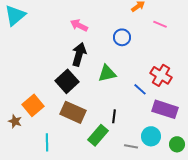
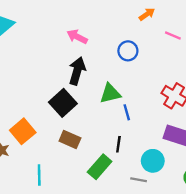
blue line: (140, 89) -> (127, 112), moved, turned 32
brown rectangle: (73, 112) -> (70, 140), size x0.7
cyan circle: (151, 136) -> (153, 161), moved

